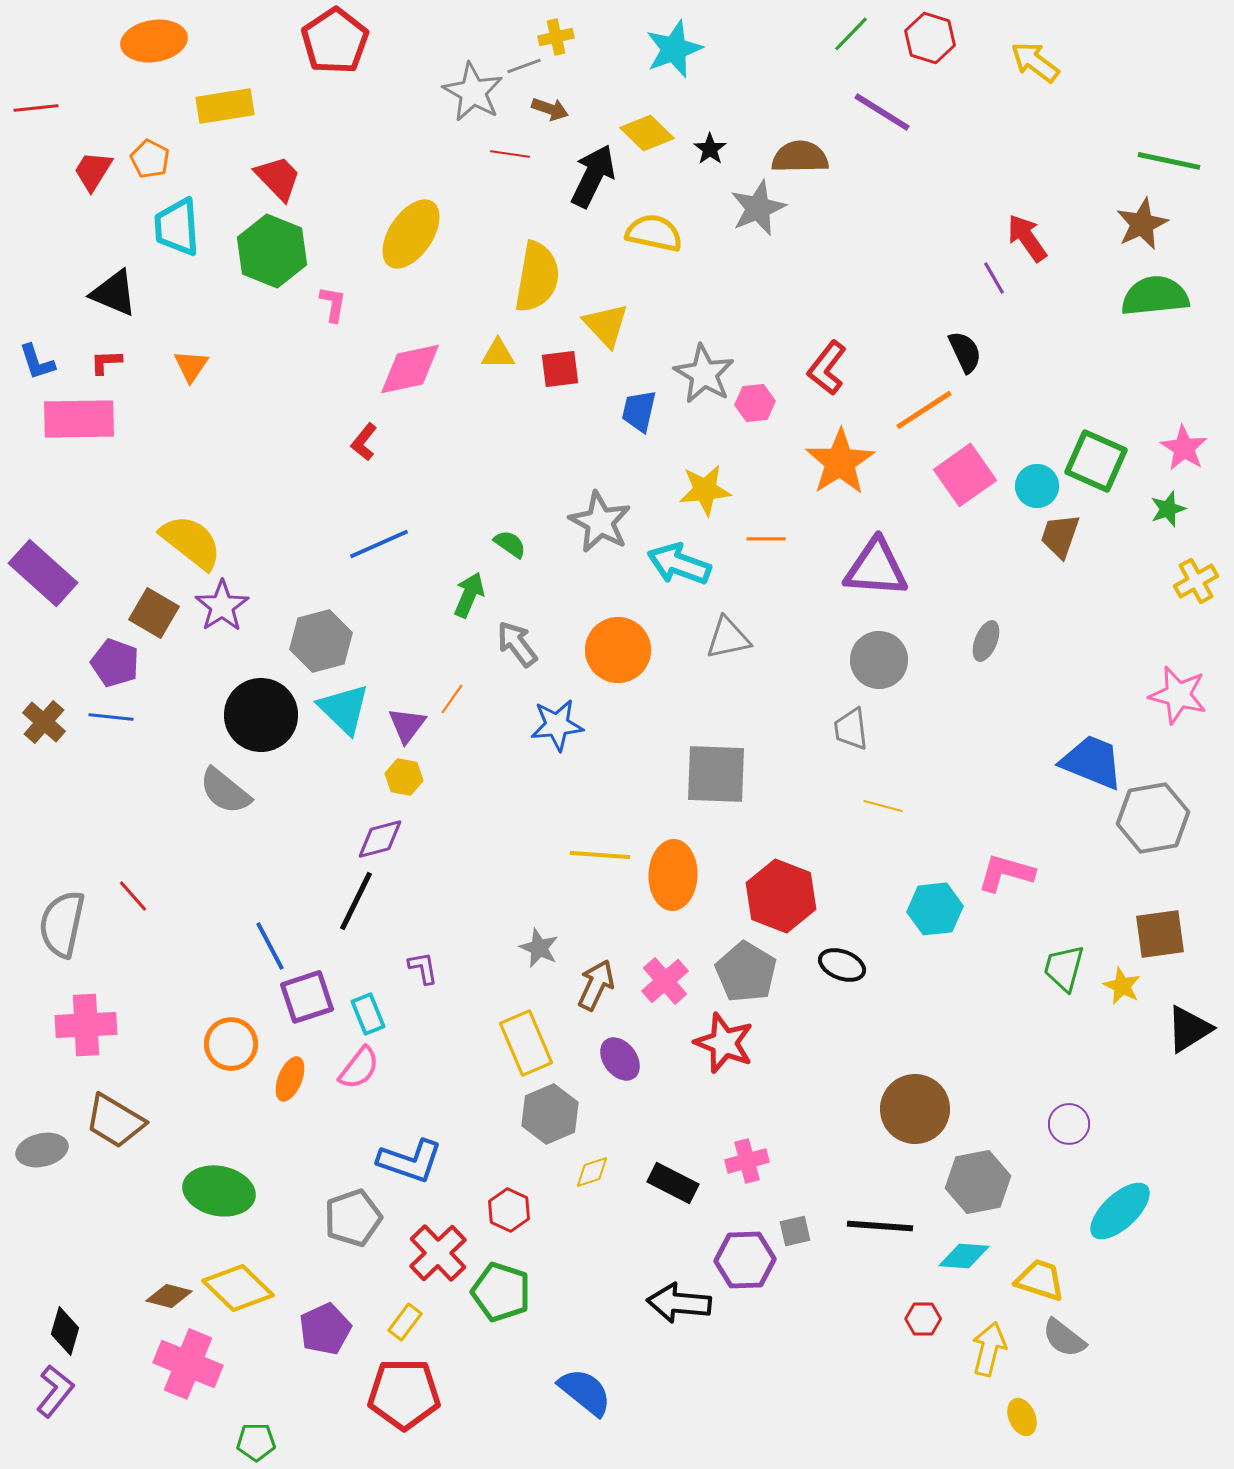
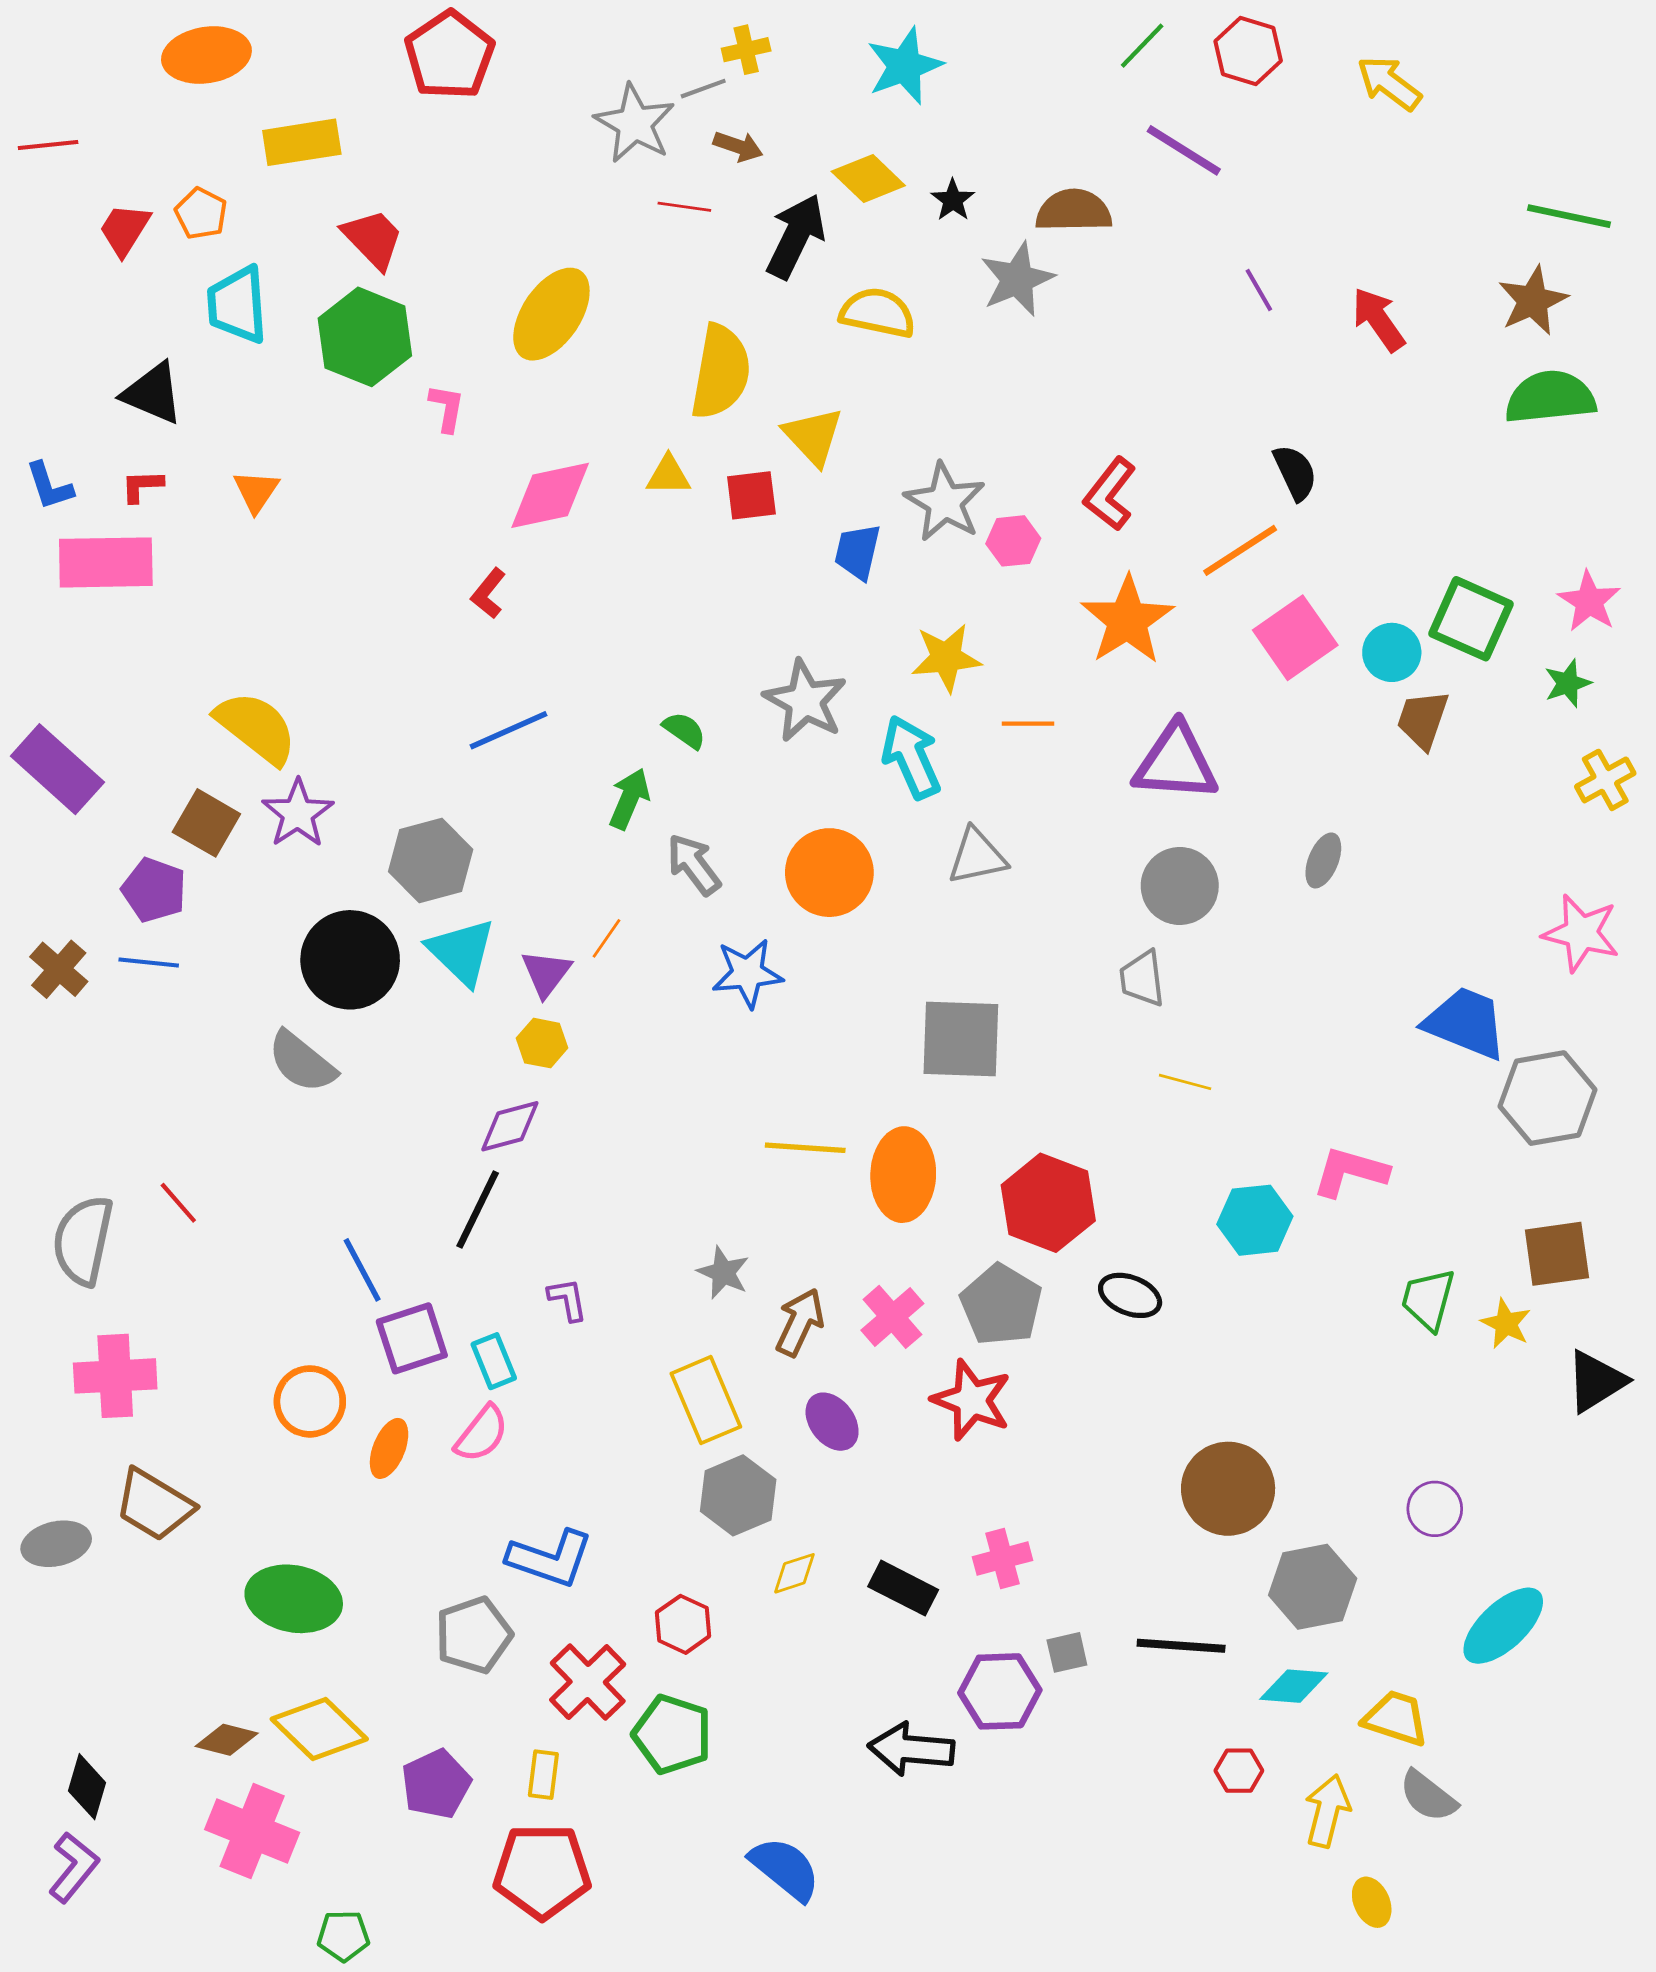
purple line: (994, 278) -> (1259, 290), moved
cyan arrow: (679, 564) -> (911, 757), turned 46
yellow rectangle: (405, 1322) -> (543, 1775), turned -30

